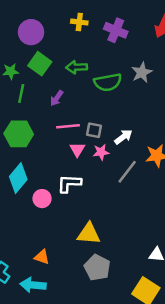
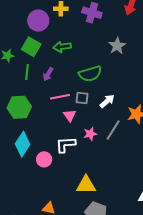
purple circle: (31, 32) -> (38, 21), moved
green semicircle: (108, 82) -> (90, 74), moved
green line: (21, 93) -> (27, 72), moved
pink star: (101, 152) -> (90, 134), moved

